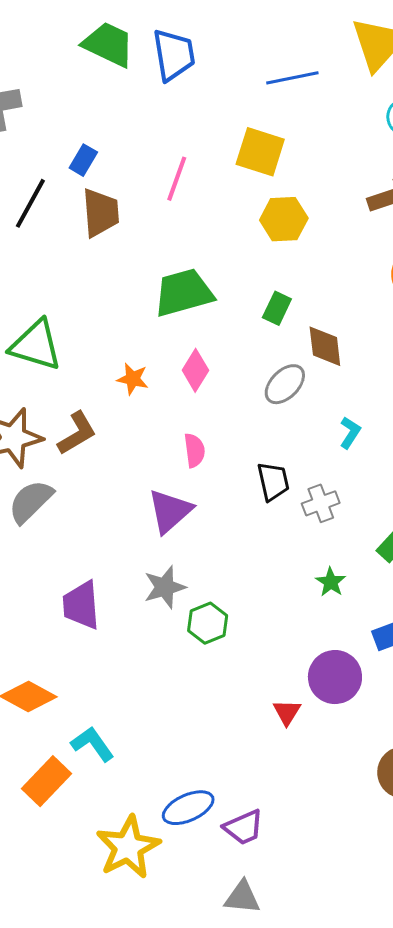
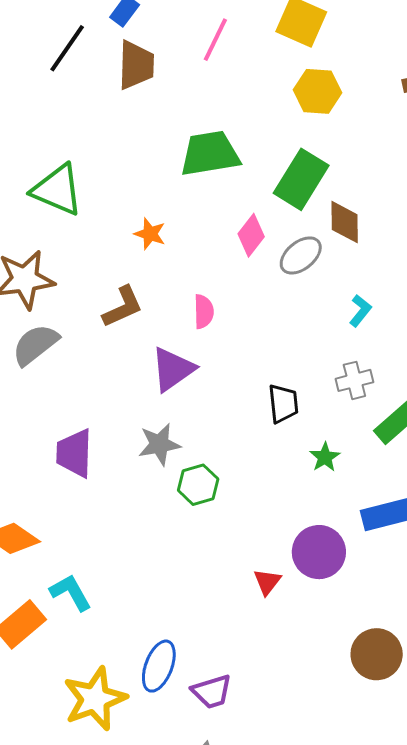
green rectangle: (277, 308) -> (301, 179), size x1.8
pink diamond: (195, 370) -> (251, 235), moved
brown L-shape: (77, 433) -> (123, 307), moved
black trapezoid: (273, 481) -> (283, 404), moved
gray cross: (321, 503) -> (354, 380), moved
blue ellipse: (188, 808) -> (159, 666), turned -51

